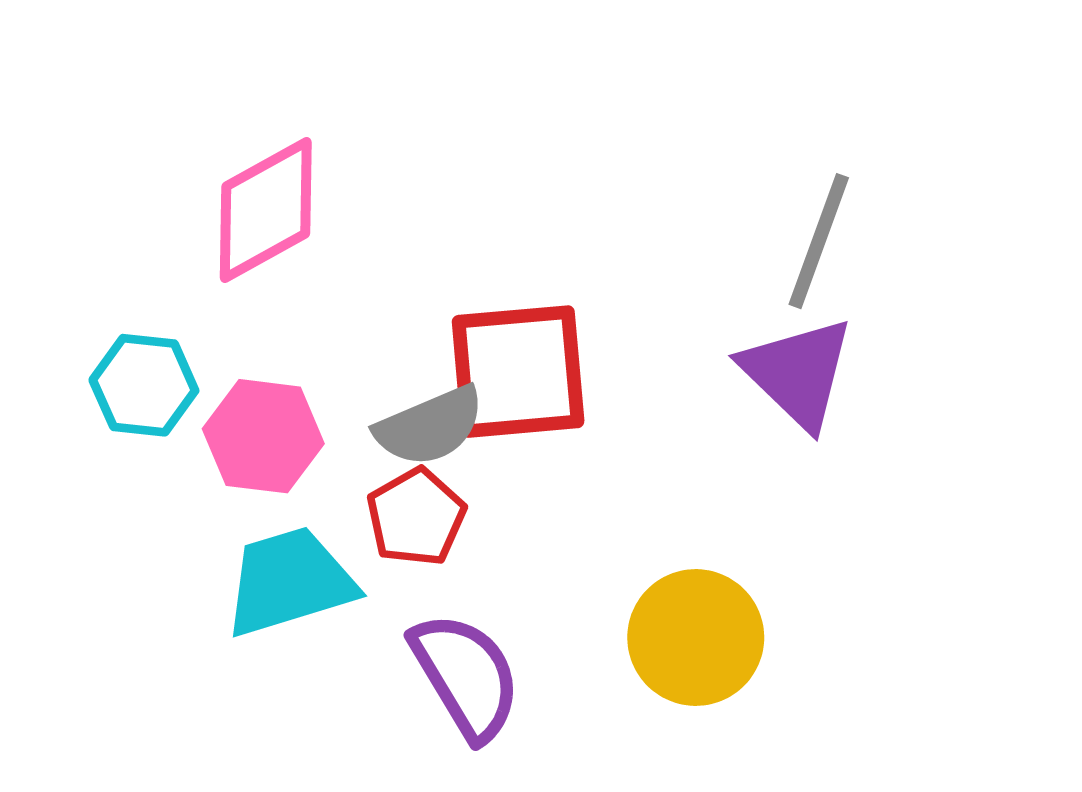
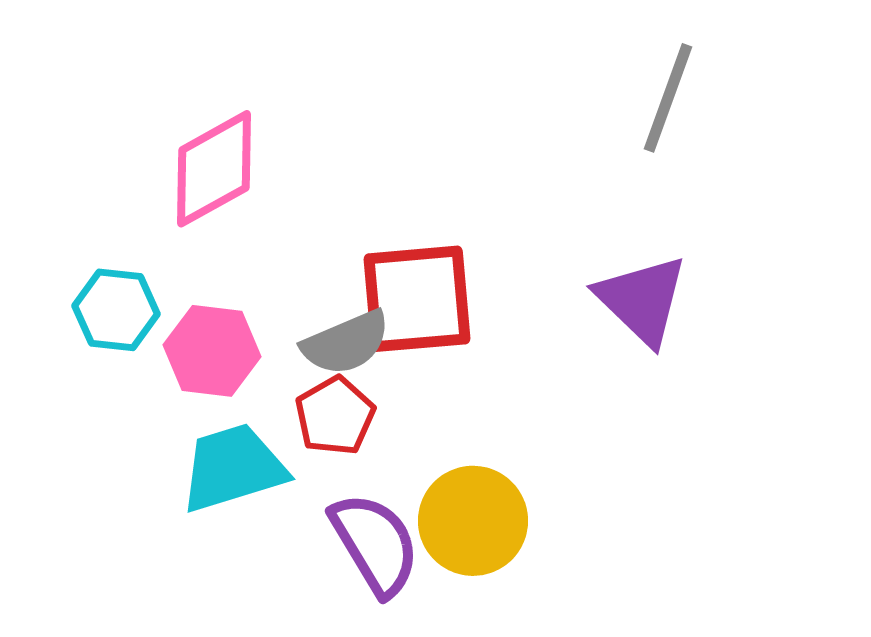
gray line: (819, 241) -> (668, 98), moved
yellow circle: (696, 638) -> (473, 521), moved

